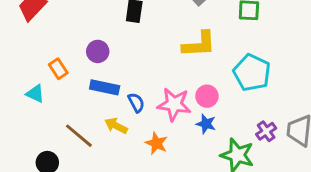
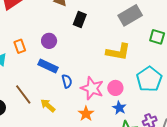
blue star: (206, 124) -> (119, 108), moved
yellow arrow: (116, 126) -> (48, 105), moved
orange star: (156, 143) -> (86, 114), moved

